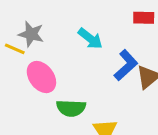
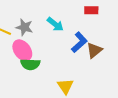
gray star: (31, 34) -> (24, 27), moved
green semicircle: (71, 108) -> (30, 64), moved

